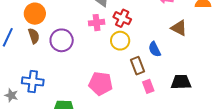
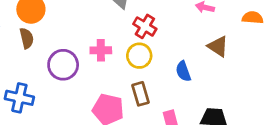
pink cross: (97, 23) -> (101, 50), moved
purple circle: (62, 40) -> (63, 65), moved
brown rectangle: (138, 66) -> (141, 94), moved

